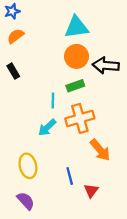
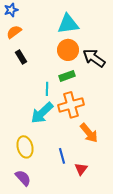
black arrow: (106, 65) -> (94, 58), turned 30
black rectangle: (13, 71) -> (21, 57), moved
cyan arrow: (47, 127) -> (42, 113), size x1.4

